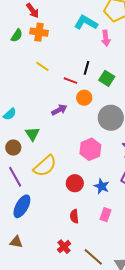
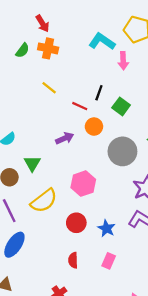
pink hexagon: (90, 149) -> (83, 184), moved

